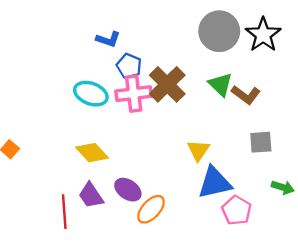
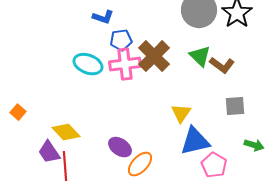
blue pentagon: (129, 66) -> (121, 40), turned -30
yellow diamond: (92, 153) -> (66, 132), moved
purple trapezoid: (91, 195) -> (49, 152), moved

